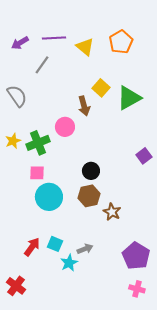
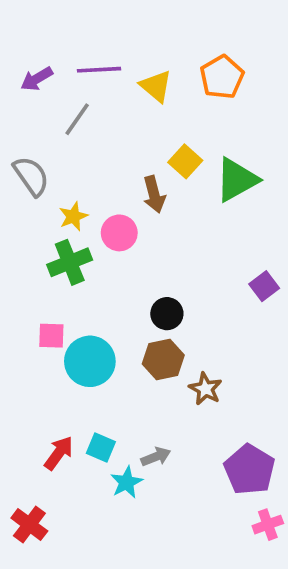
yellow star: (13, 141) -> (73, 216), moved
pink square: (37, 173) -> (51, 336), moved
pink cross: (137, 289) -> (268, 525), moved, turned -35

